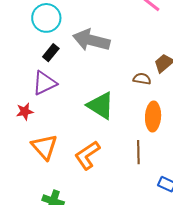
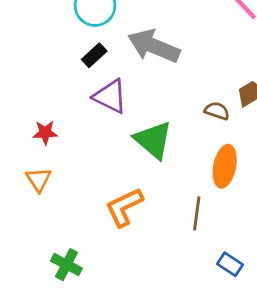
purple triangle: (44, 83) -> (110, 96), moved, turned 44
orange triangle: (44, 147) -> (39, 180), moved, size x0.7

